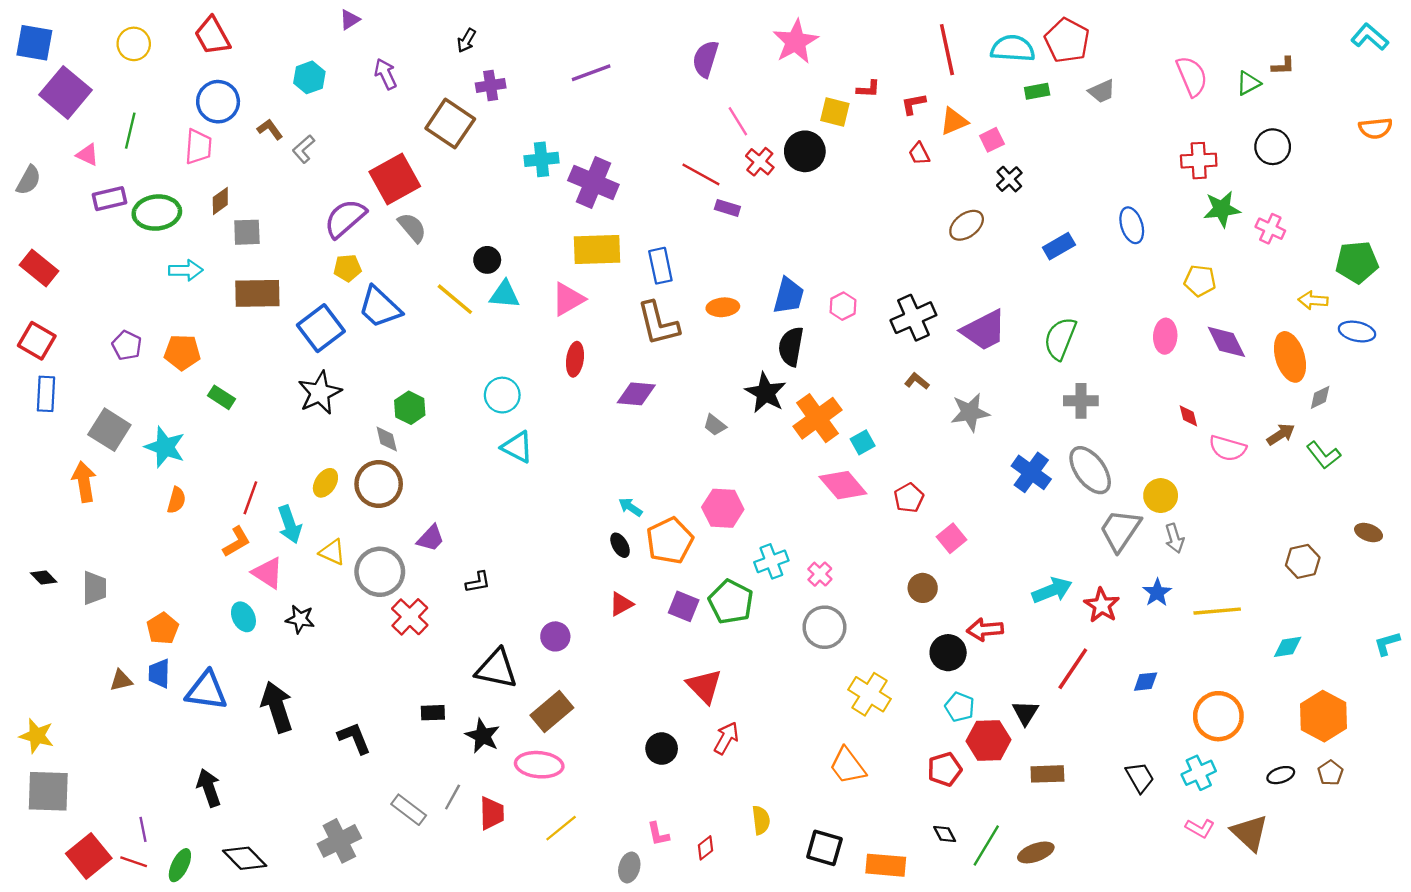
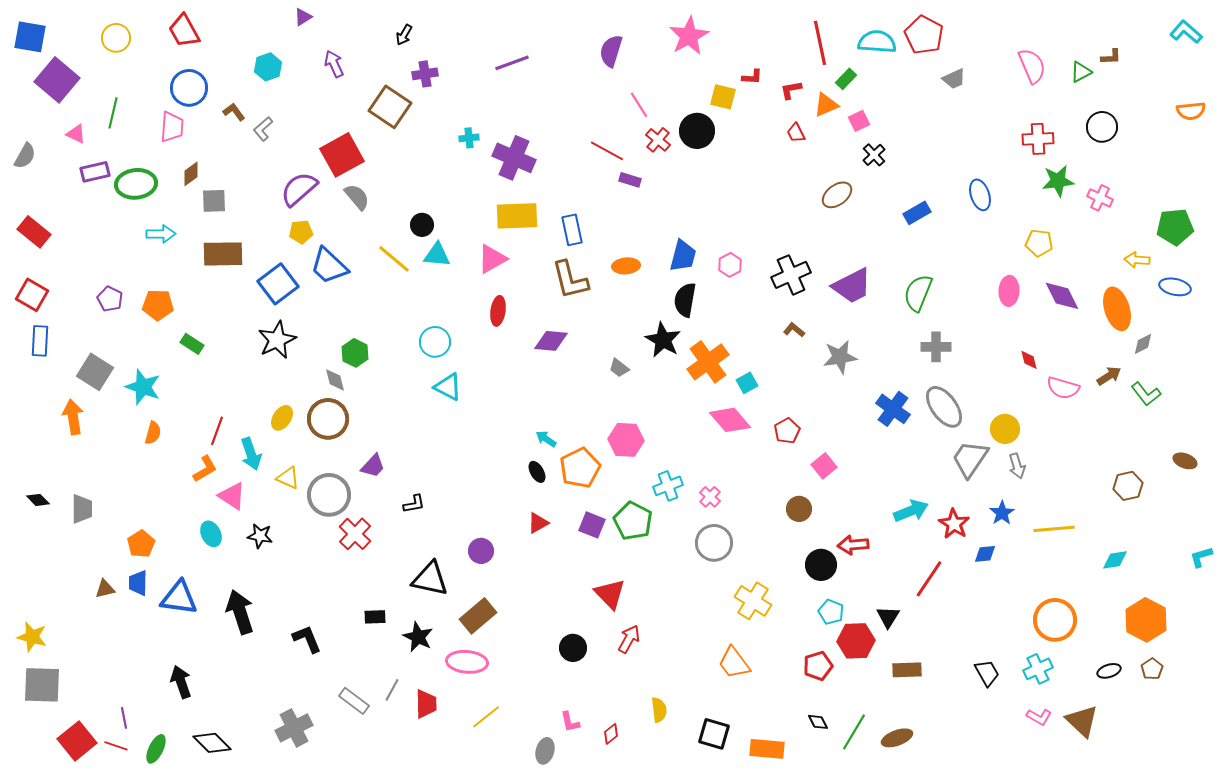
green rectangle: (1037, 91) -> (846, 79), moved, turned -35
cyan cross: (541, 159) -> (469, 138), size x0.7
blue diamond: (1146, 682) -> (985, 554), moved

